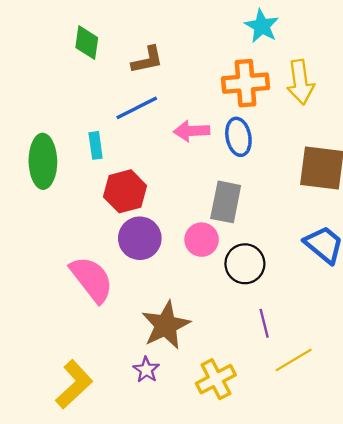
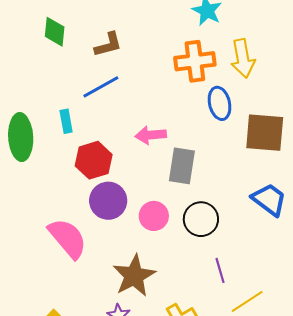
pink arrow: (192, 131) -> (151, 135), moved
blue ellipse: (238, 137) -> (220, 103), moved
pink circle: (202, 240) -> (154, 216), moved

